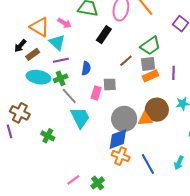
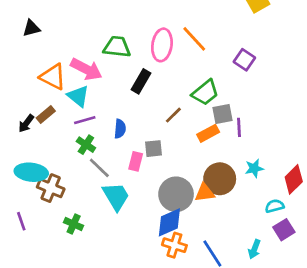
pink arrow: (64, 23) -> (86, 69), size x1.6
black arrow: (20, 46) -> (26, 123), moved
gray square: (148, 64) -> (223, 114), moved
cyan ellipse: (38, 77) -> (31, 172), moved
green cross: (61, 78) -> (86, 145), turned -32
brown cross: (20, 113) -> (51, 188), moved

